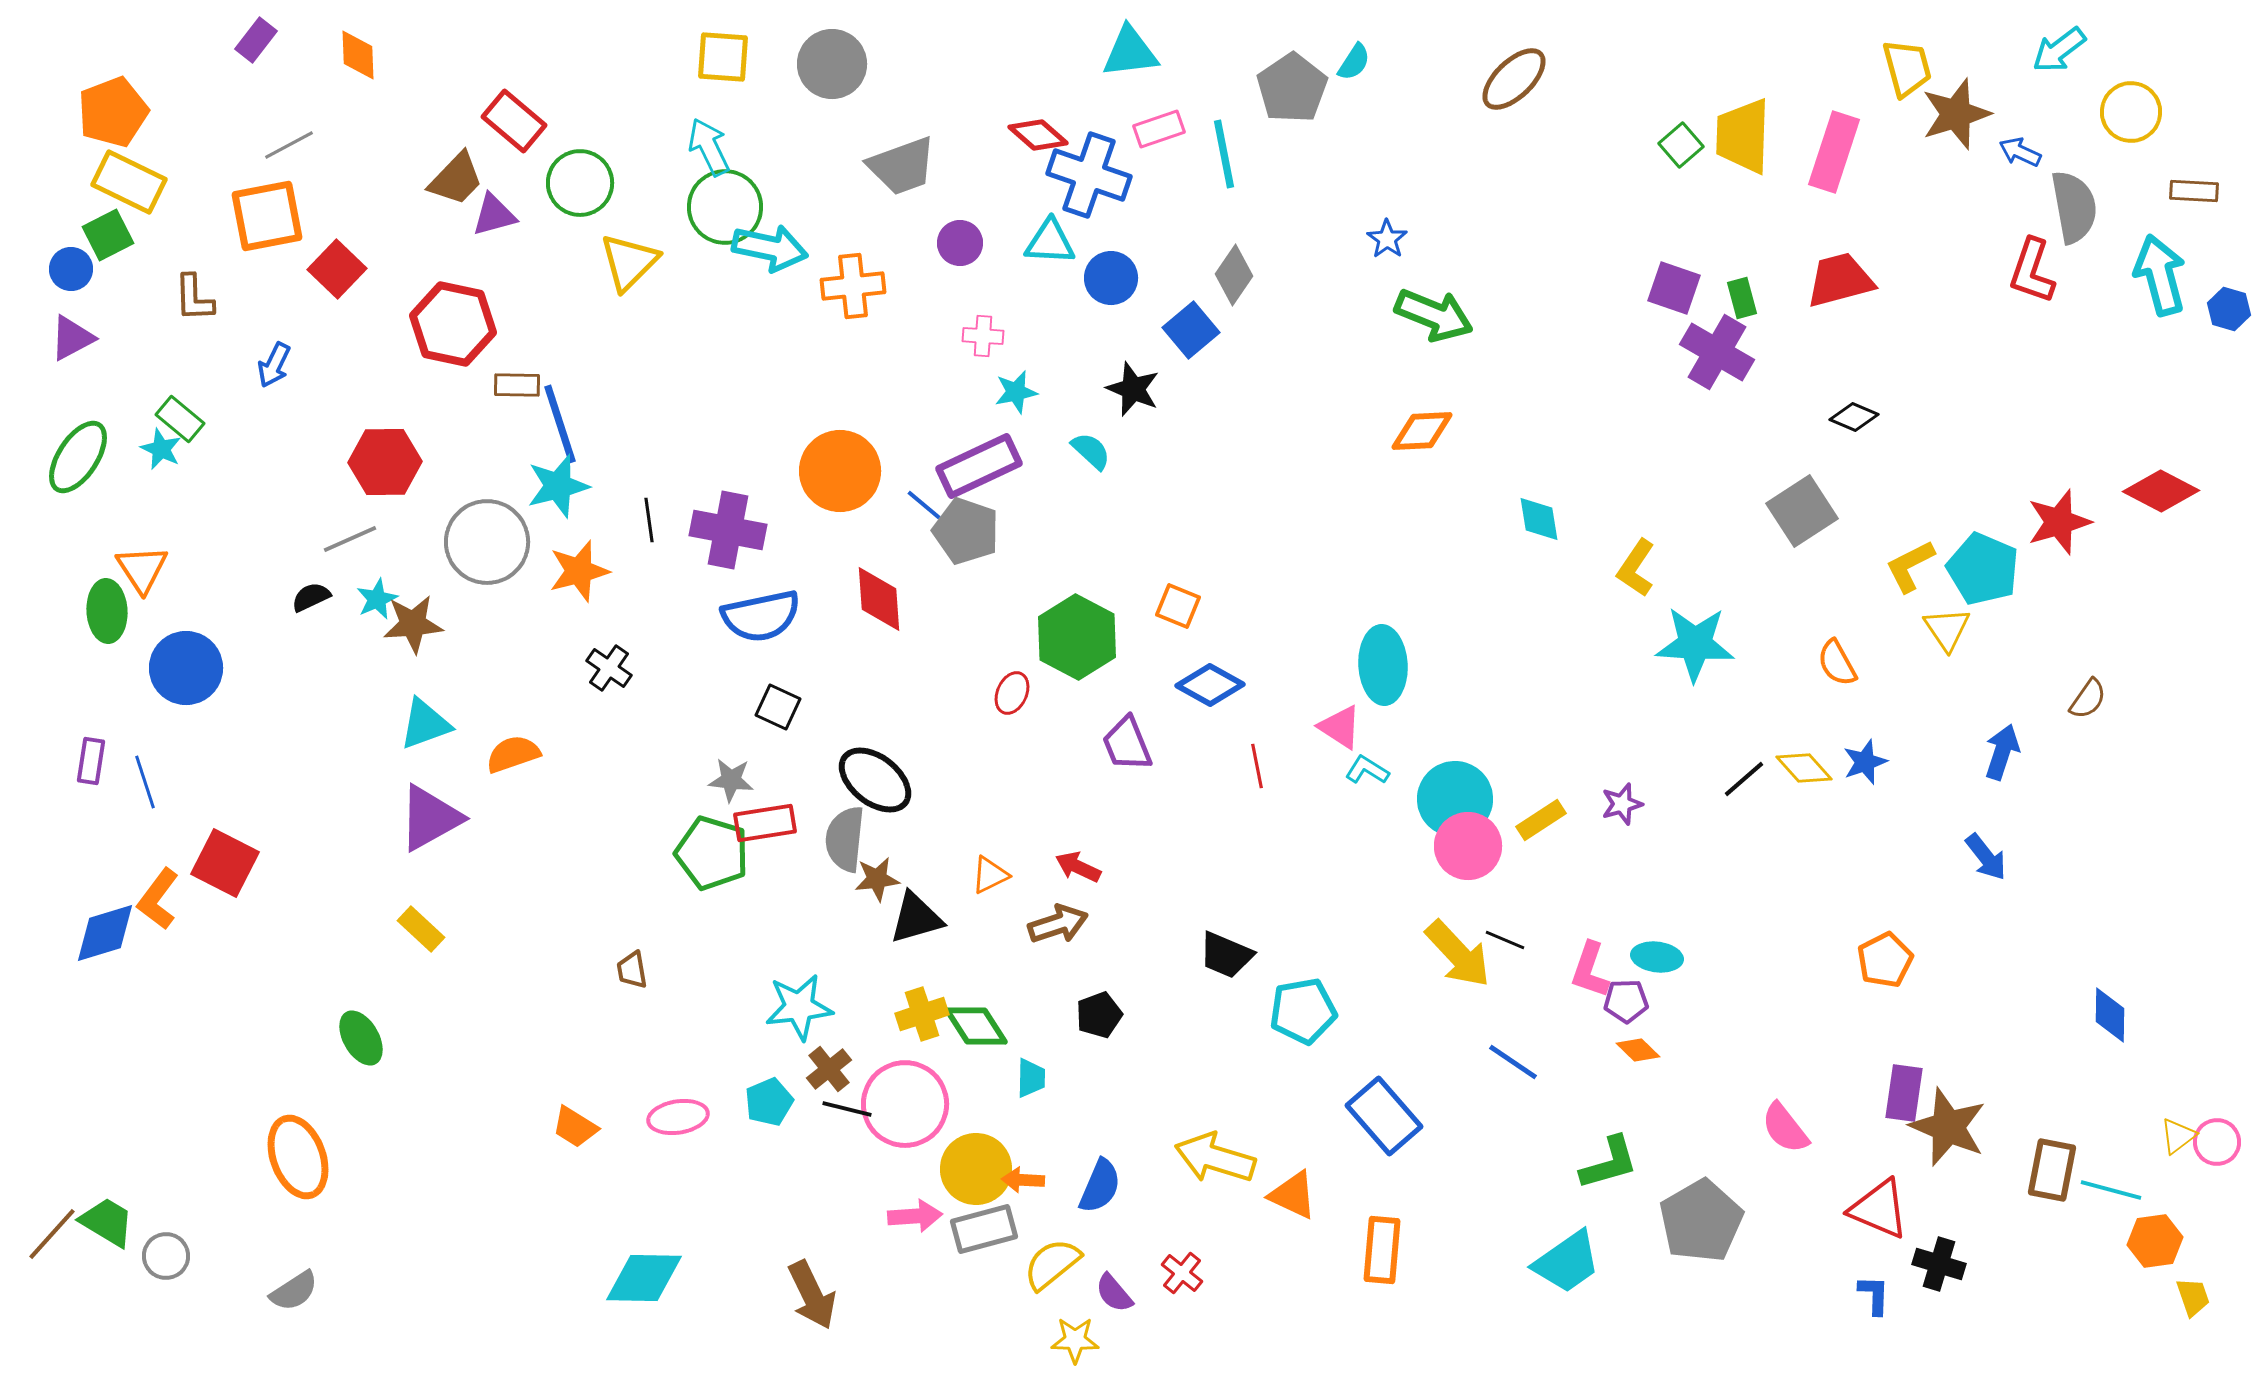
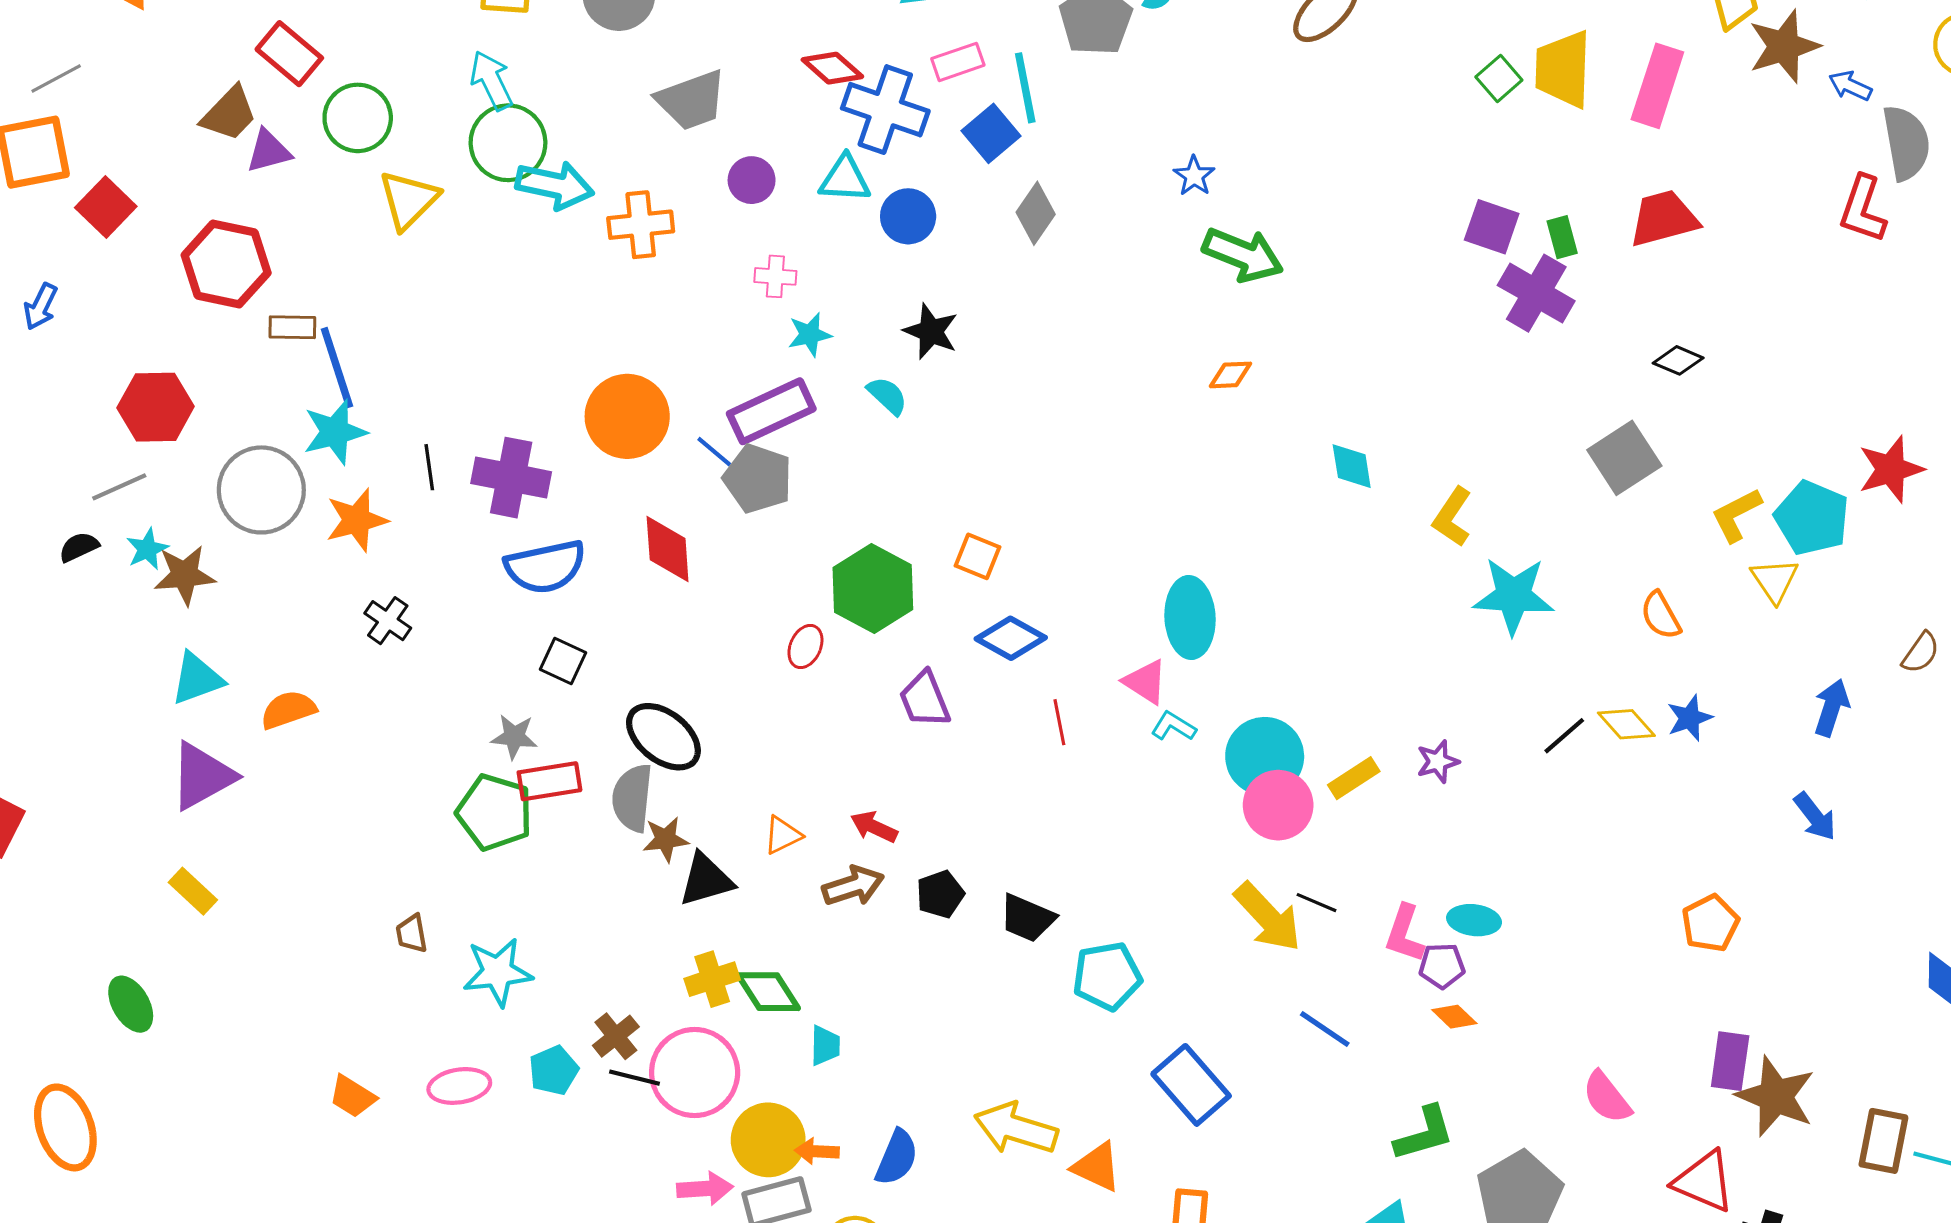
blue square: (1191, 330) -> (991, 133), moved
orange diamond: (1422, 431) -> (1230, 375), size x0.7
cyan star: (799, 1007) -> (498, 972), moved
black pentagon: (1099, 1015) -> (940, 894), moved

